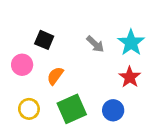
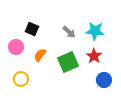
cyan star: (131, 43) -> (95, 31), turned -30
green square: (72, 109) -> (68, 62), moved
blue circle: (113, 110) -> (104, 80), moved

